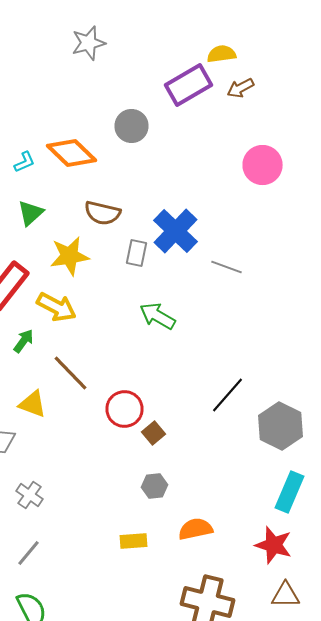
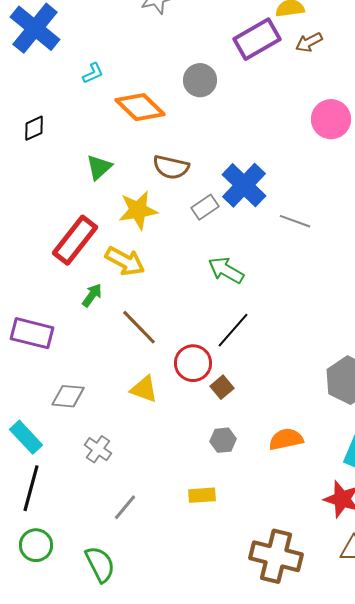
cyan L-shape: (24, 162) -> (93, 73), moved
gray rectangle: (136, 253) -> (205, 207), turned 44
black line: (228, 395) -> (233, 330), moved
yellow triangle: (32, 404) -> (144, 389), moved
orange semicircle: (196, 529) -> (286, 439), moved
gray line: (28, 553) -> (125, 507), moved

